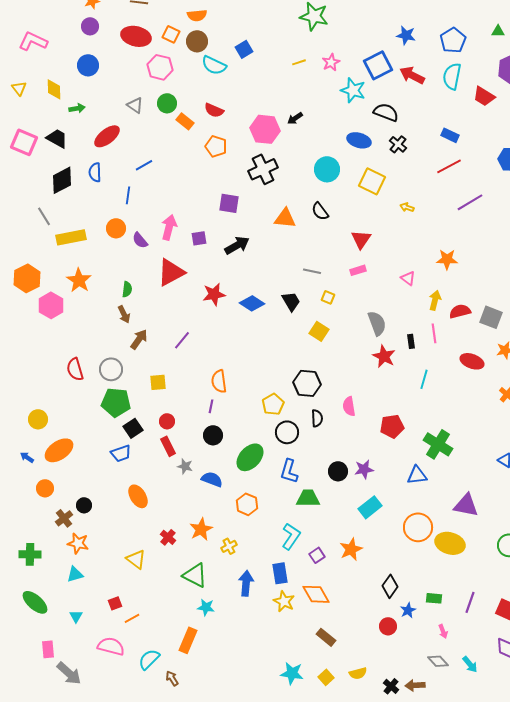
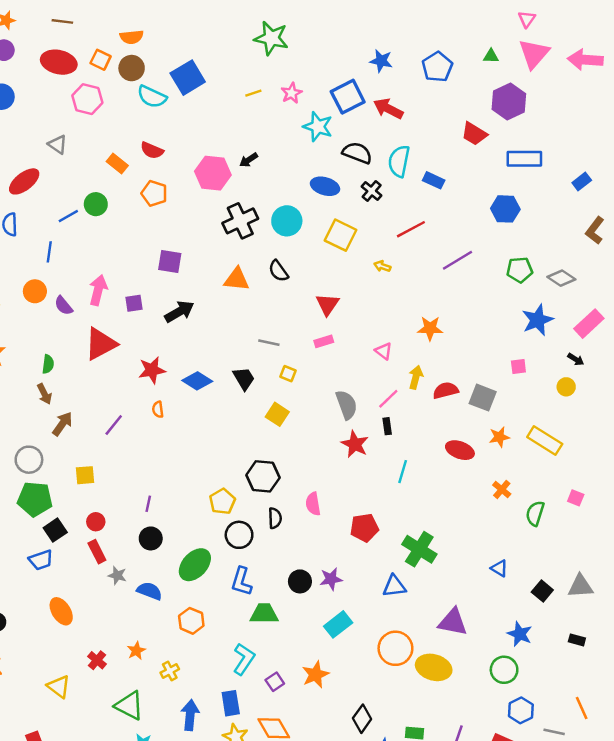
blue square: (244, 49) -> (188, 78), size x1.6
cyan semicircle: (452, 76) -> (399, 161), moved
green circle: (167, 103) -> (96, 204), moved
red line: (449, 166) -> (411, 229), moved
black cross: (263, 169) -> (240, 221), moved
pink line: (434, 333) -> (388, 399), moved, turned 54
orange semicircle: (219, 381) -> (158, 410), moved, size x0.6
orange star: (201, 529) -> (136, 651), size x0.7

